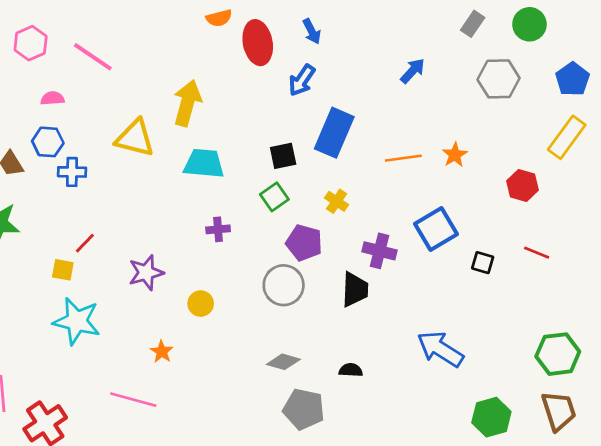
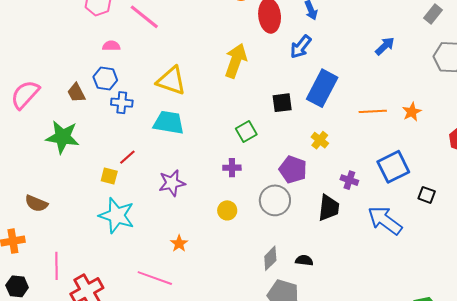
yellow arrow: (187, 103) -> (236, 61), moved
cyan trapezoid: (204, 164) -> (169, 123), moved
green square: (274, 197) -> (246, 131), moved
purple cross: (218, 229) -> (232, 168), moved
purple cross: (379, 251) -> (349, 180), size x0.7
yellow circle: (201, 304) -> (227, 210), moved
blue arrow: (440, 349) -> (385, 220), moved
gray diamond: (283, 362) -> (270, 258), turned -65
black semicircle: (351, 370) -> (304, 260), moved

